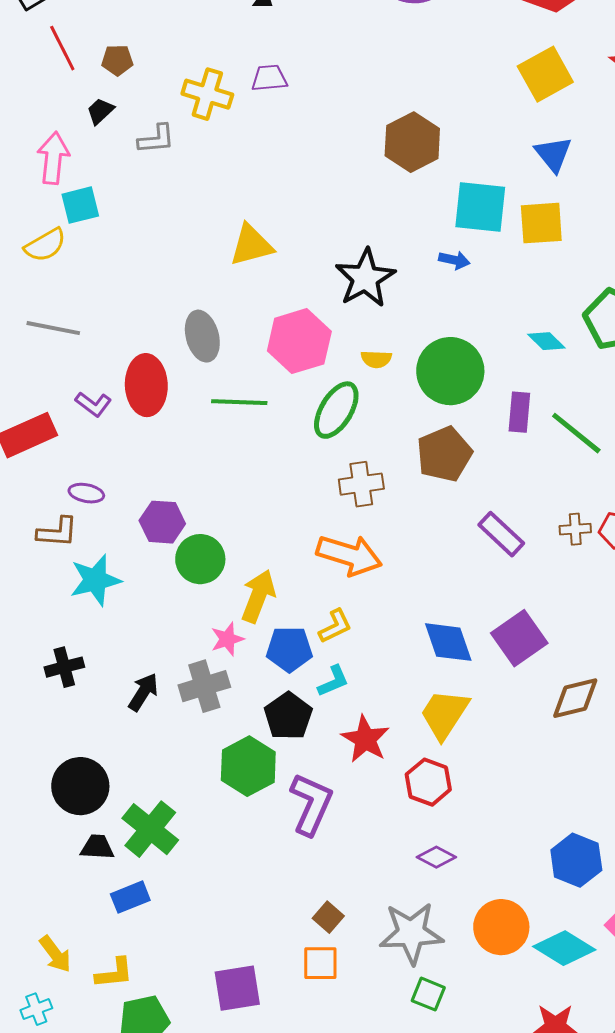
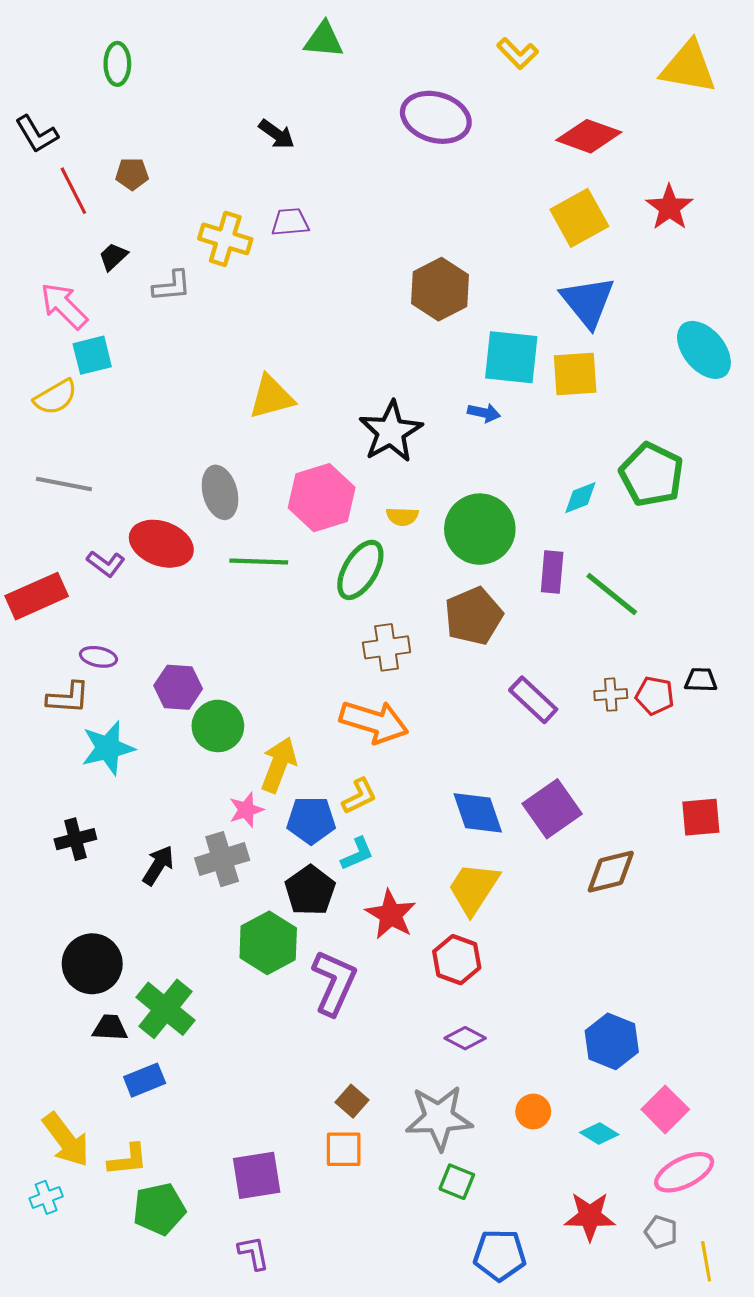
brown pentagon: (117, 60) -> (132, 174), moved
blue triangle: (553, 154) -> (588, 302), size x1.4
pink arrow: (53, 158) -> (64, 306), turned -51
cyan diamond: (546, 341) -> (580, 498), turned -66
red ellipse: (146, 385) -> (161, 544), turned -68
orange circle: (501, 927) -> (533, 1112), size x0.6
cyan diamond: (564, 948) -> (599, 1134), size x0.6
yellow arrow: (55, 954) -> (66, 1140), size x1.4

